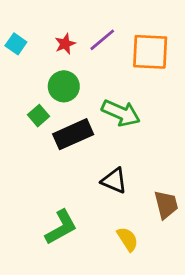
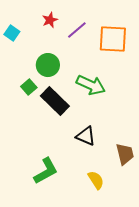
red star: (65, 44) -> (50, 20), moved
black rectangle: (73, 134) -> (55, 101), turned 68

